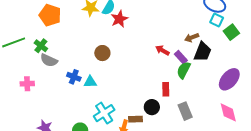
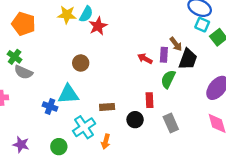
brown arrow: (192, 38) -> (176, 44), turned -104
purple rectangle: (181, 57) -> (164, 55), moved, turned 48
blue cross: (74, 77) -> (50, 106), moved
cyan triangle: (90, 82) -> (68, 94), size x1.5
brown rectangle: (136, 119) -> (107, 107), moved

